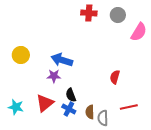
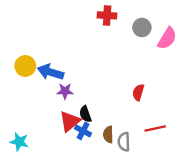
gray circle: (118, 15) -> (142, 27), moved
blue arrow: (62, 60) -> (51, 72), moved
red triangle: (45, 103) -> (70, 121), moved
cyan star: (16, 107) -> (19, 142), moved

